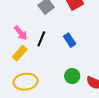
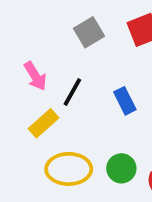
yellow rectangle: (20, 53) -> (44, 123), moved
yellow ellipse: (26, 82) -> (69, 169), moved

